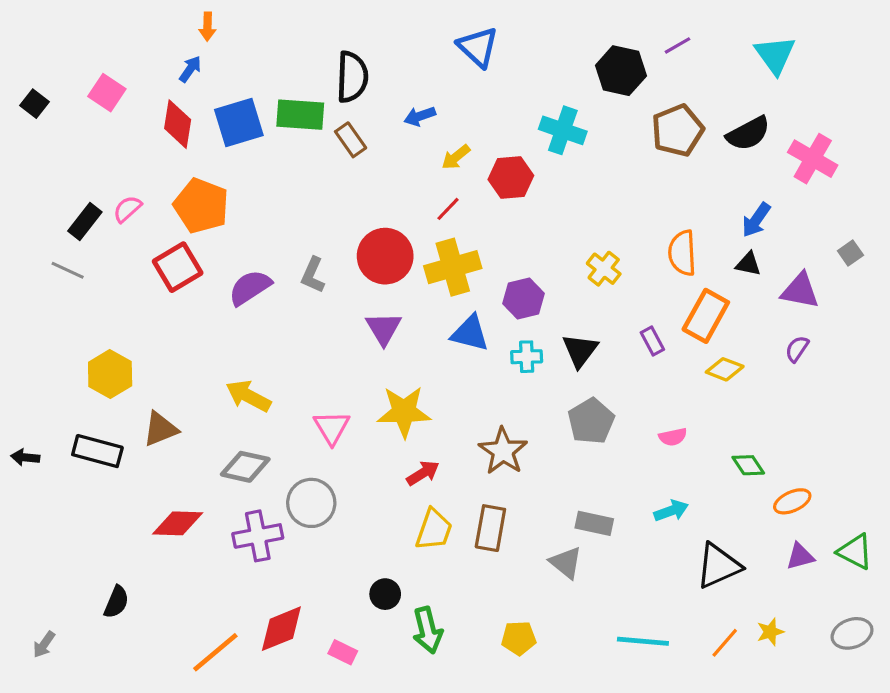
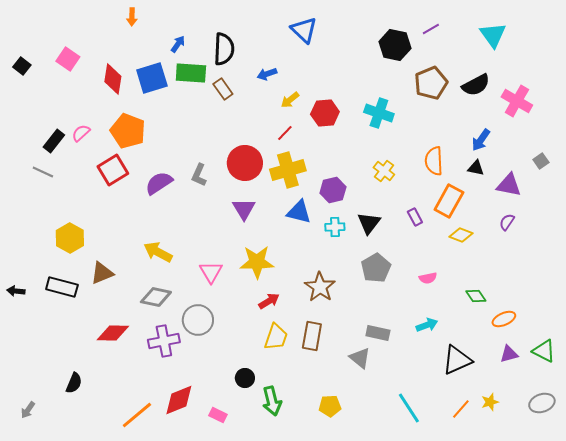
blue arrow: (190, 69) -> (178, 44), moved
cyan cross: (563, 130) -> (379, 113), moved
cyan line: (643, 641) -> (409, 408), turned 52

